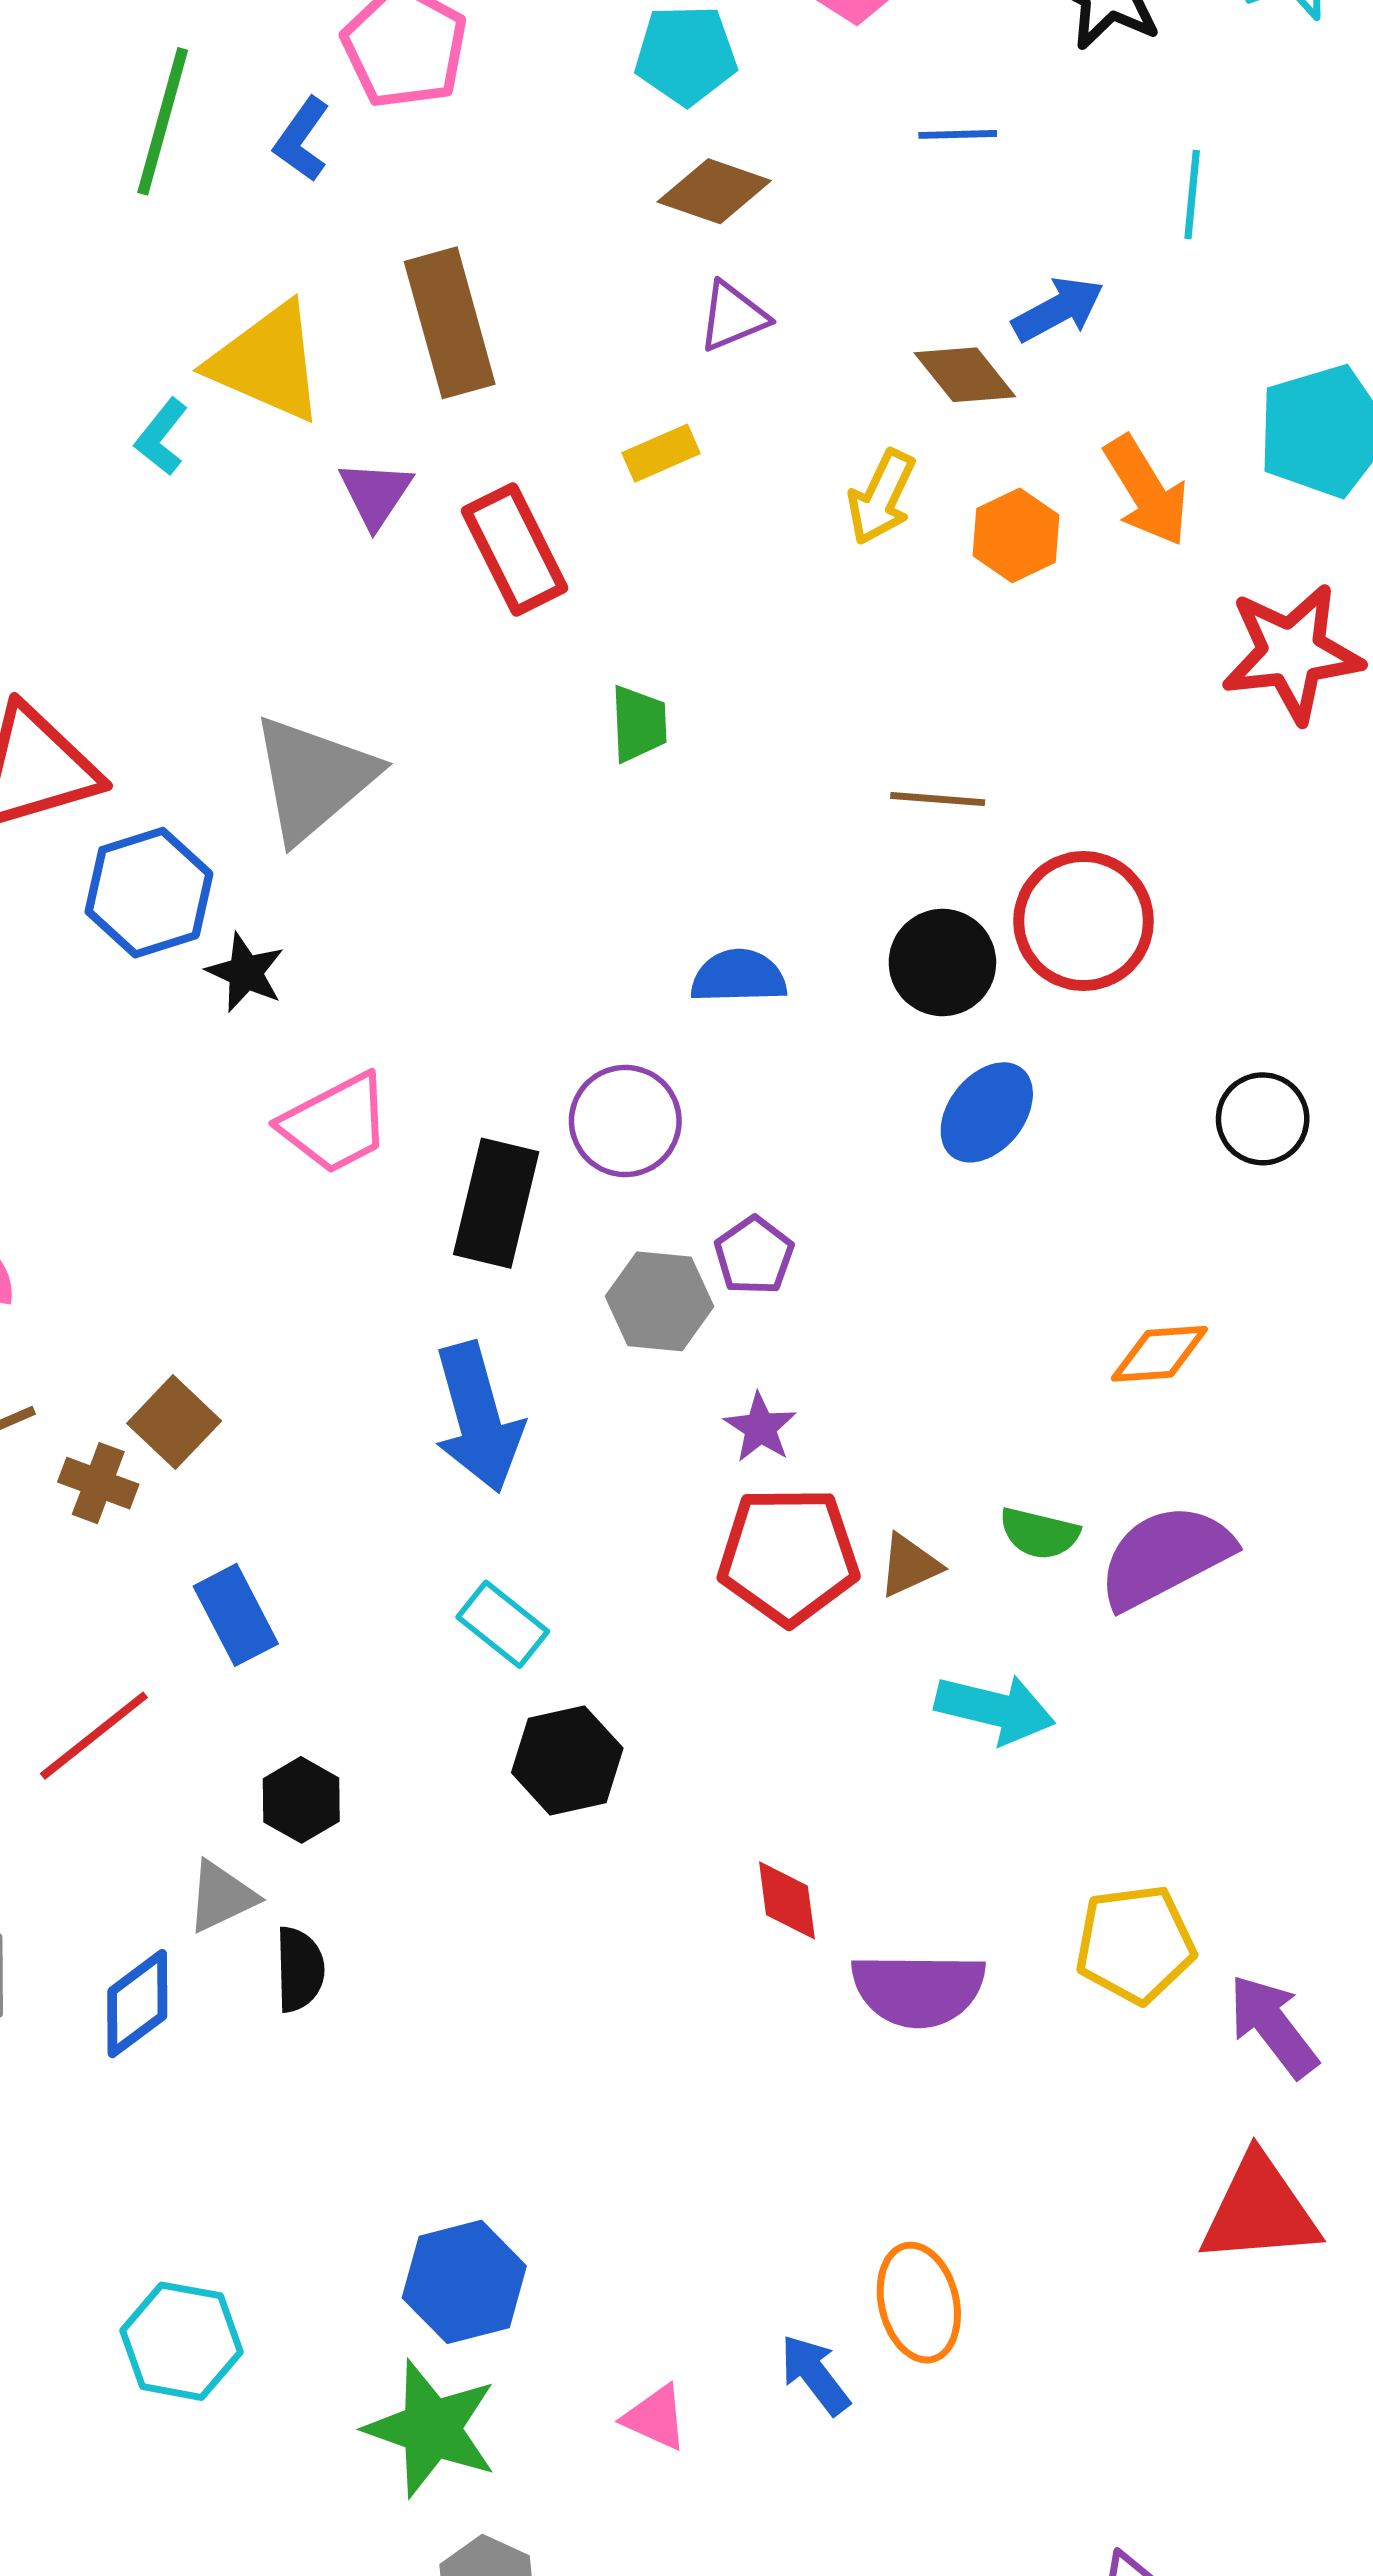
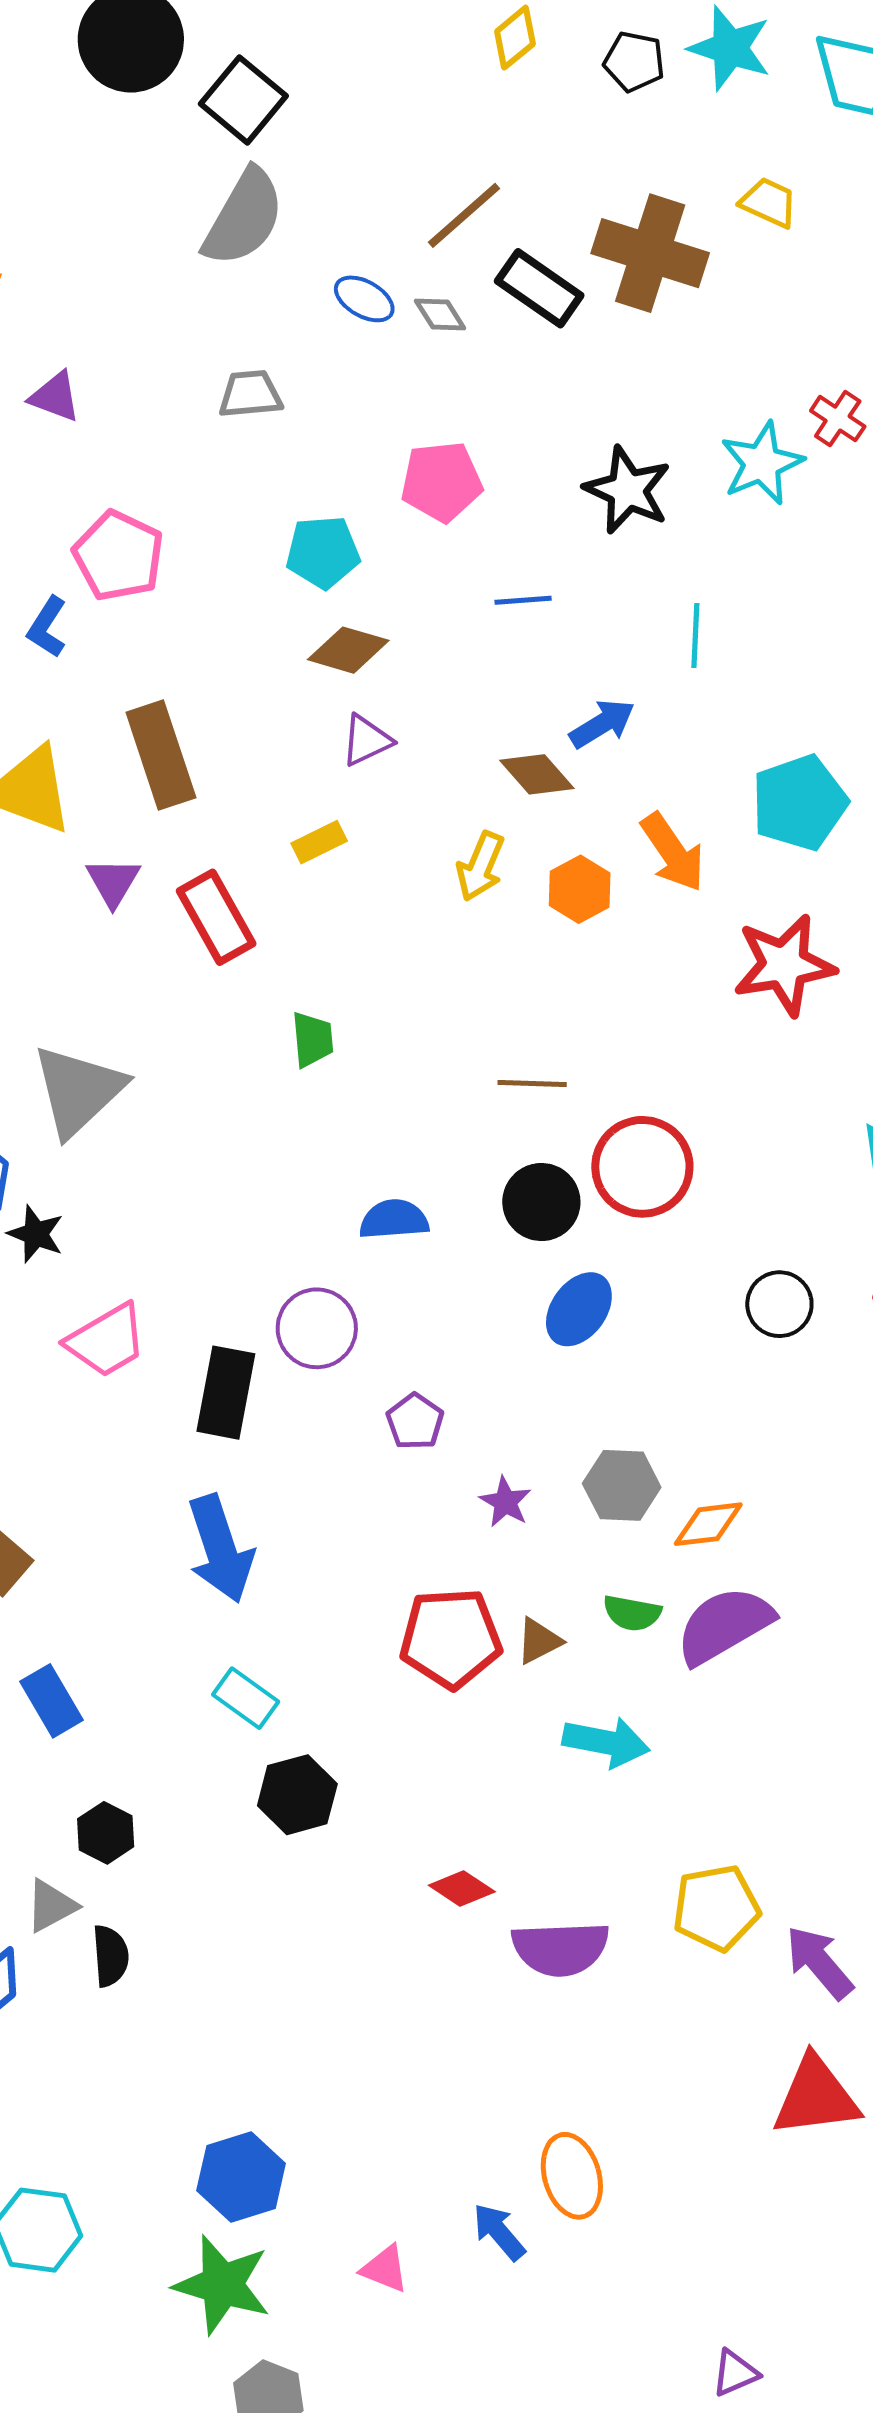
gray hexagon: (660, 1301) -> (622, 1485), moved
orange diamond: (1159, 1354) -> (708, 1524), moved
purple star: (760, 1428) -> (505, 1502), moved
red diamond: (787, 1900) -> (462, 1888), turned -46

